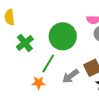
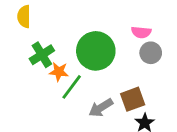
orange star: (39, 83) -> (59, 72), moved

